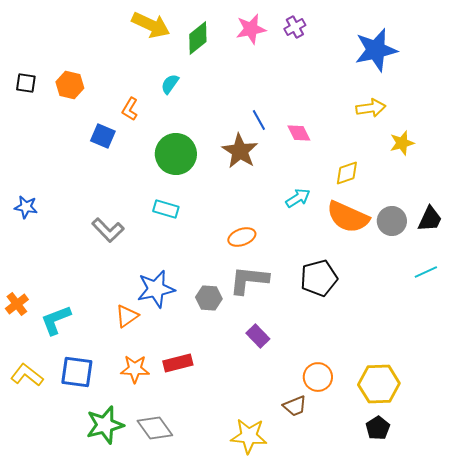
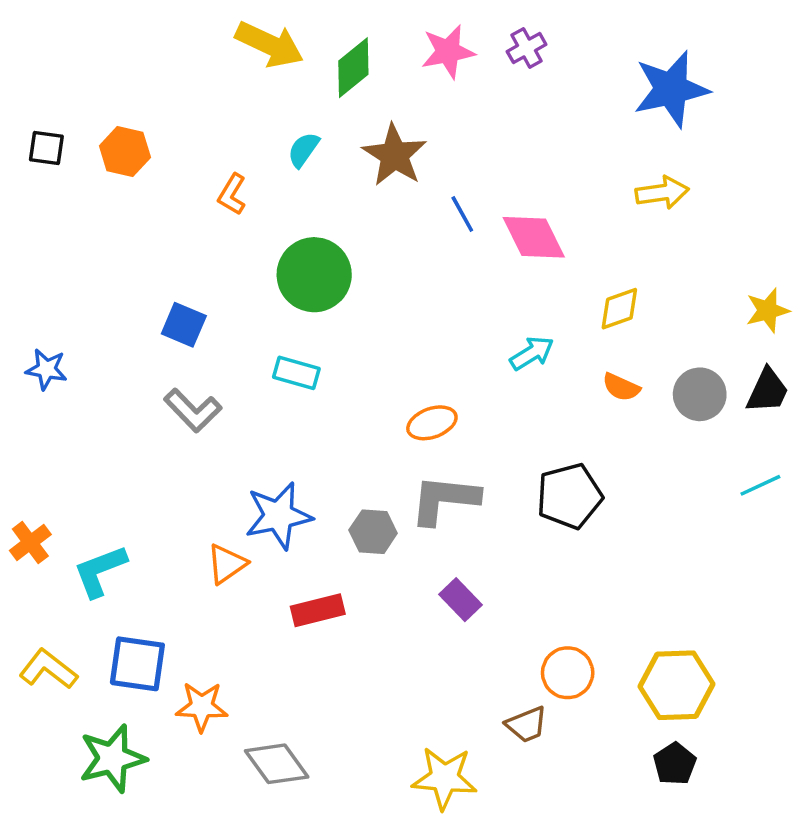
pink diamond: (299, 133) -> (534, 237), size x1.5
blue square: (103, 136) -> (184, 325), moved
yellow star: (402, 143) -> (768, 310), moved
brown star: (240, 151) -> (394, 155), moved
orange semicircle: (348, 217) -> (621, 387), size x0.5
red rectangle: (178, 363) -> (318, 610), moved
orange star: (135, 369) -> (202, 707), moved
green star: (105, 425) -> (112, 758), moved

